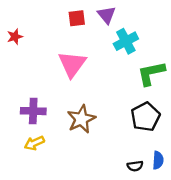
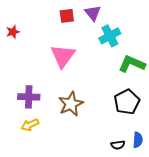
green L-shape: (151, 73) -> (132, 64), turned 36

